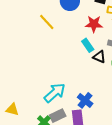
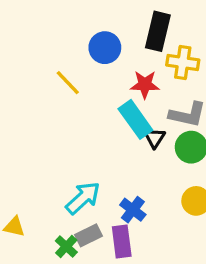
cyan rectangle: (88, 45) -> (135, 119), size x1.6
black triangle: (99, 57) -> (155, 138), turned 40

